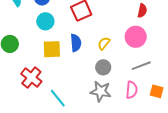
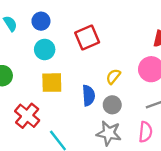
blue semicircle: (76, 43) -> (89, 95), moved

